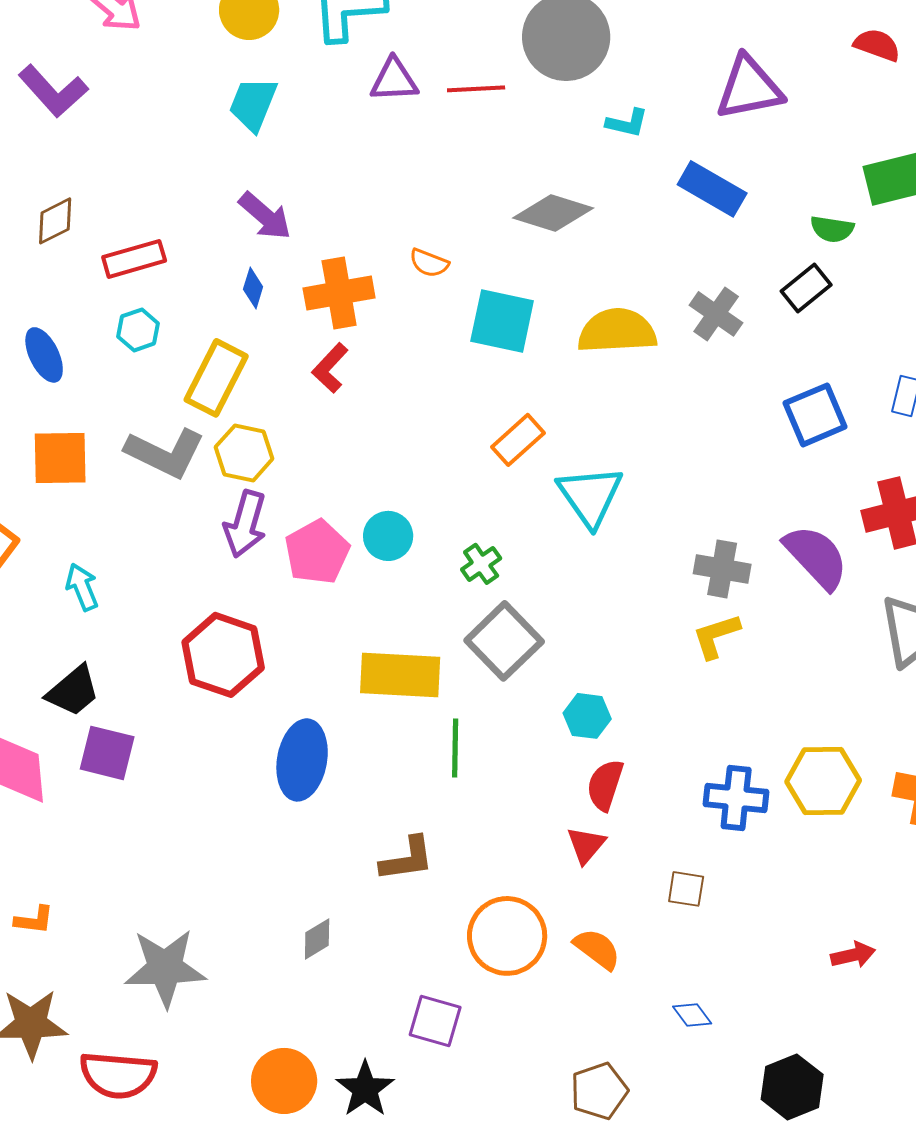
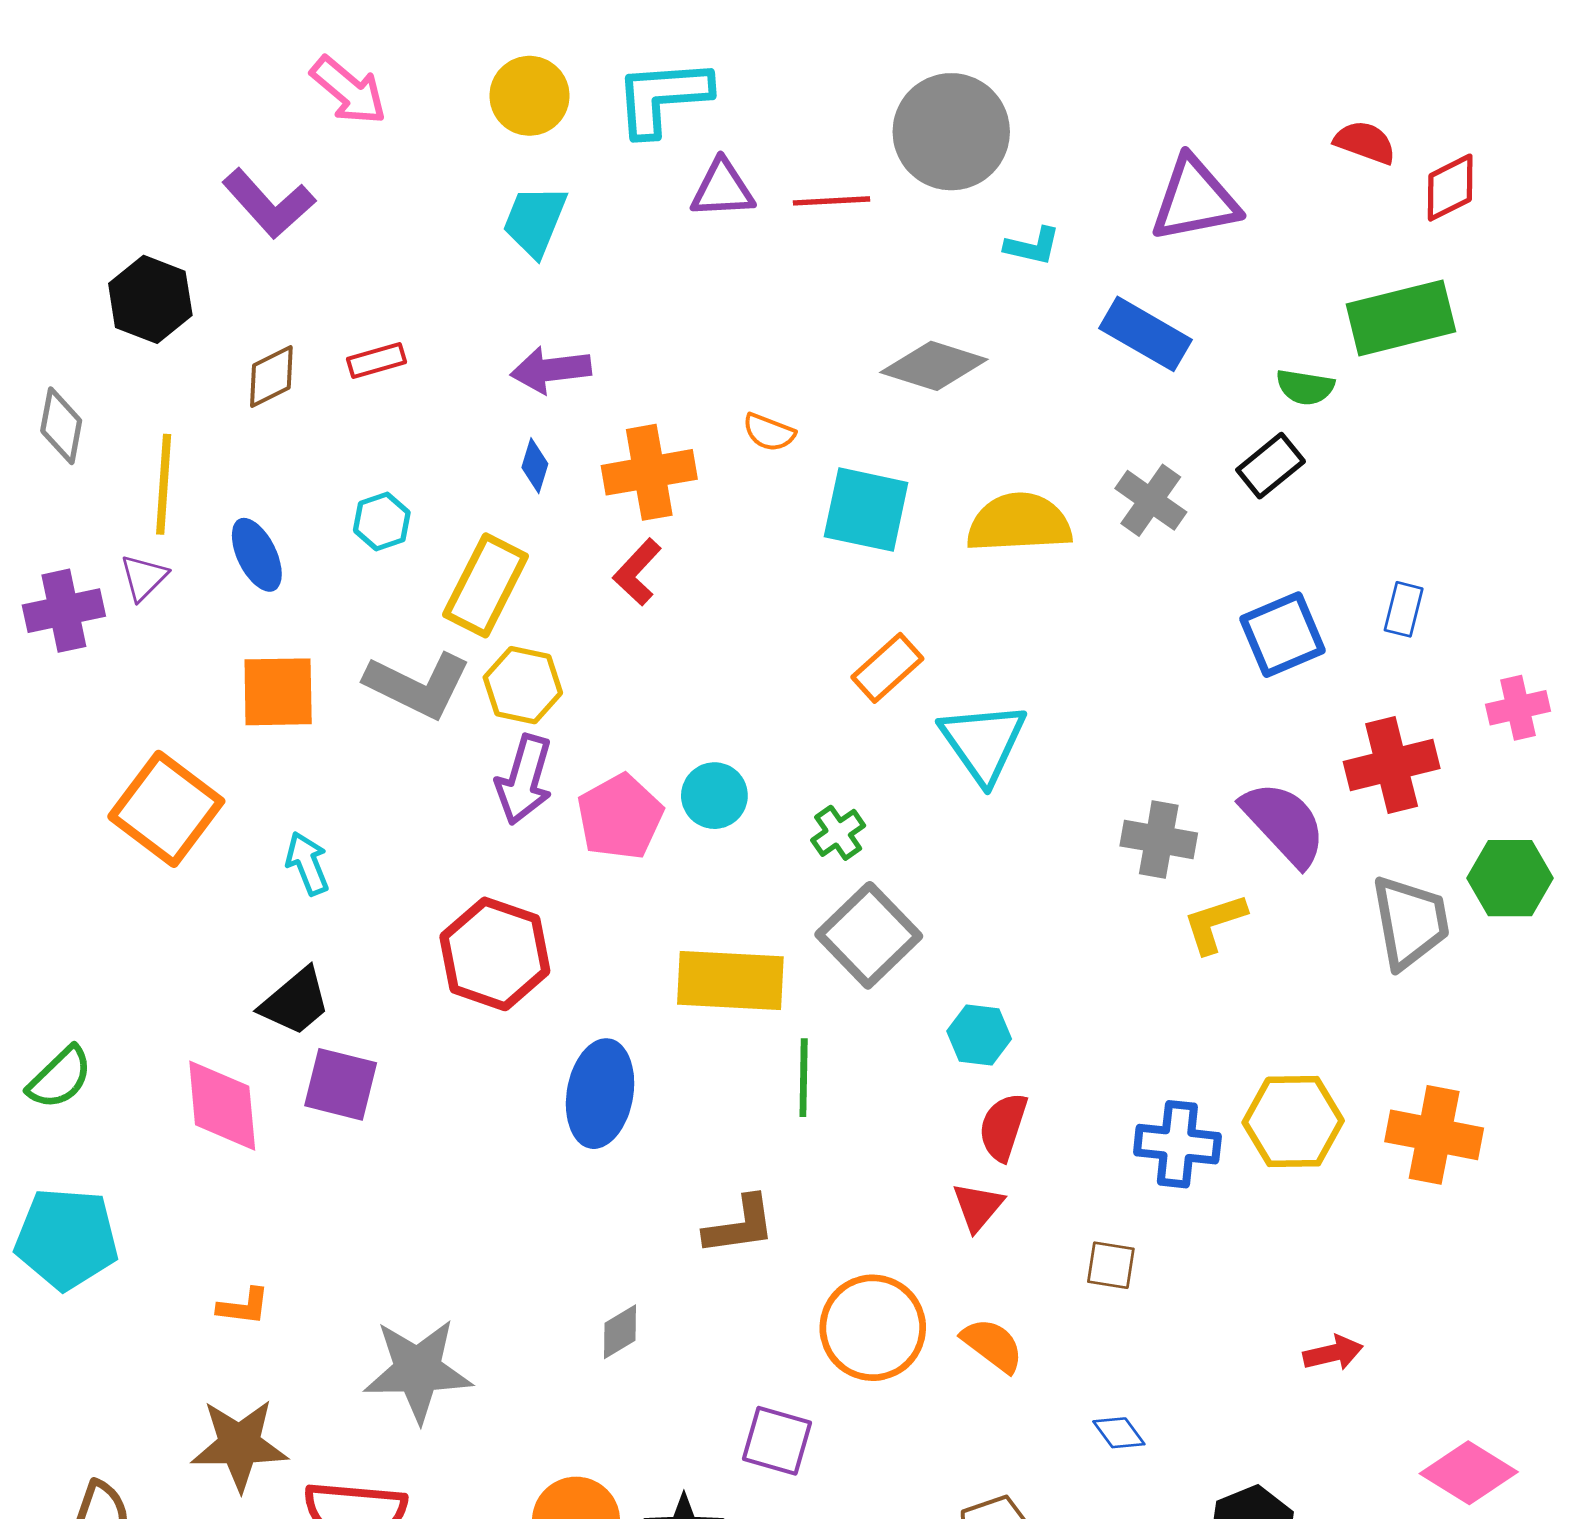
purple arrow: (265, 216) -> (551, 370), turned 132
red rectangle: (134, 259) -> (377, 361), moved, size x0.7
yellow L-shape: (716, 636) -> (1215, 923), moved

